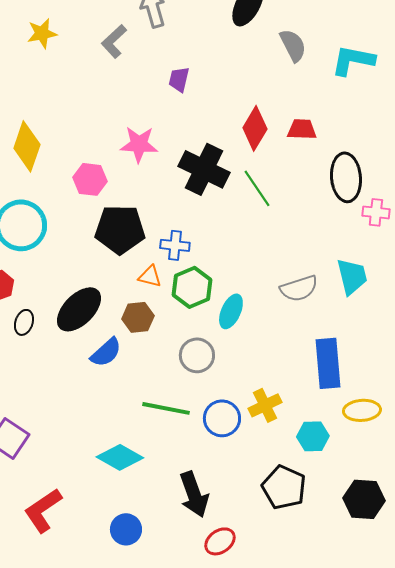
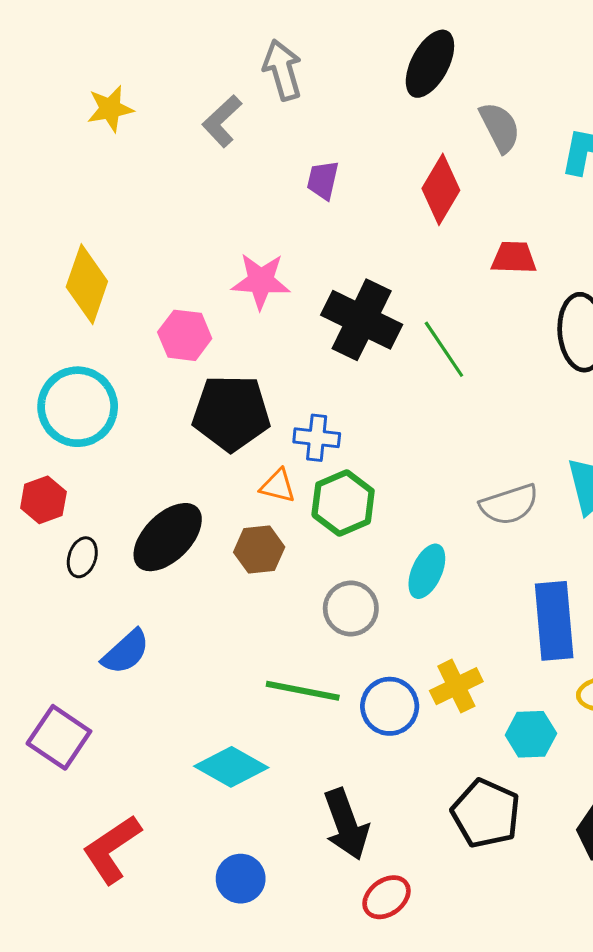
red diamond: (255, 128) -> (441, 189), moved
cyan ellipse: (231, 311) -> (427, 571), moved
blue semicircle: (106, 352) -> (126, 652), moved

